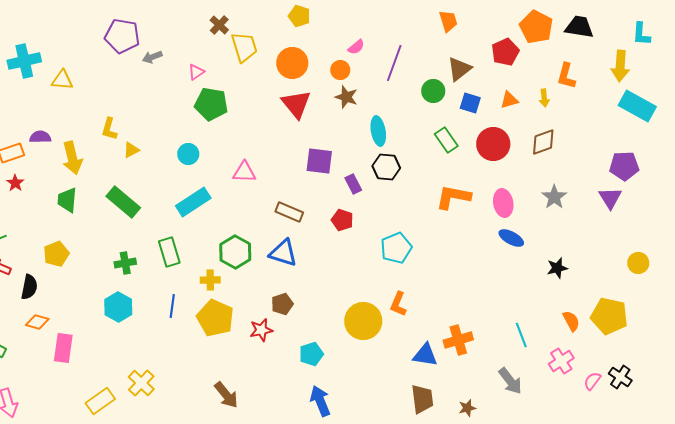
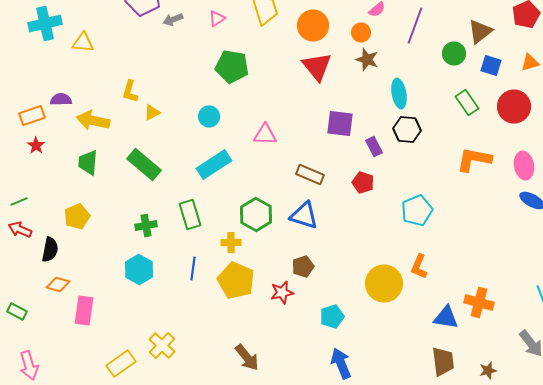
pink triangle: (196, 72) -> (217, 18), moved
yellow arrow: (72, 158) -> (93, 120), turned 116
orange cross: (458, 340) -> (479, 302), turned 32

